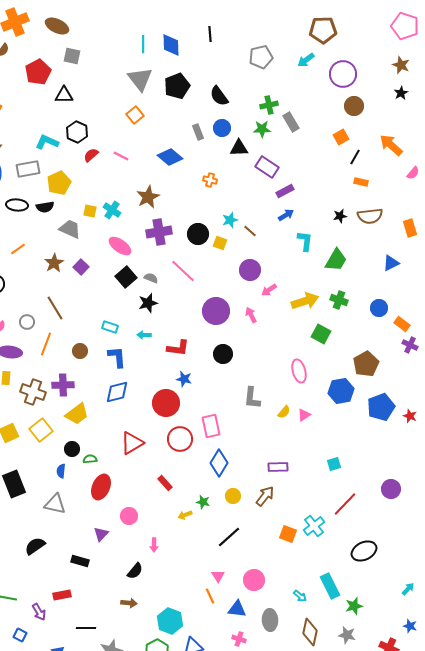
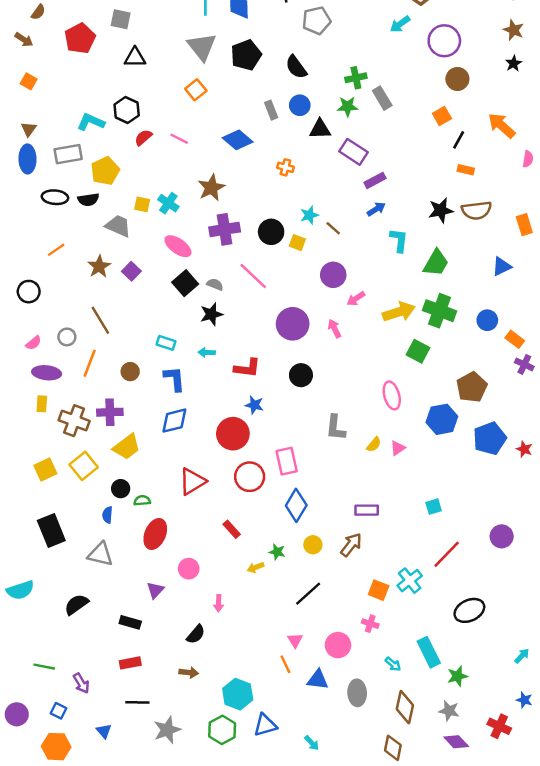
gray pentagon: (261, 57) -> (316, 20), moved
black triangle: (64, 95) -> (135, 57), moved
pink semicircle: (413, 173) -> (528, 159), turned -32
black star: (340, 216) -> (441, 210), size x1.5
green cross: (339, 300) -> (440, 311), size x1.5
red rectangle: (62, 595) -> (130, 663), moved
pink cross: (239, 639) -> (370, 624), moved

